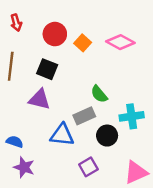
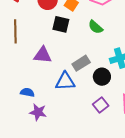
black square: (47, 69) -> (61, 24), moved
green semicircle: (99, 94) -> (95, 27), moved
purple square: (88, 167) -> (101, 105), moved

